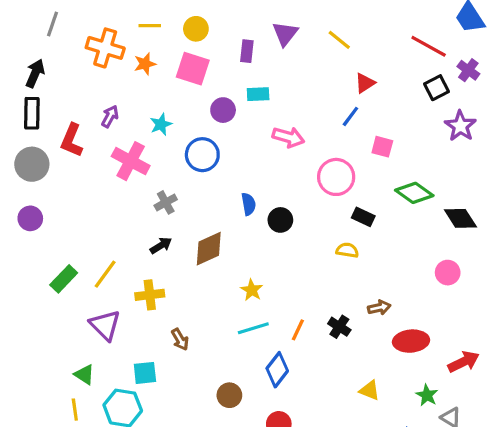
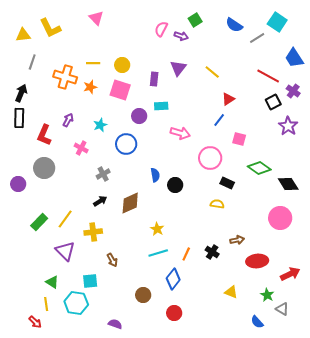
pink cross: (131, 161) -> (81, 148), size x0.6
gray circle: (32, 164) -> (44, 168), moved
pink circle: (448, 273) -> (280, 218), size x1.5

